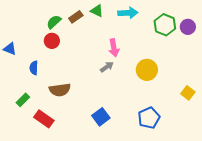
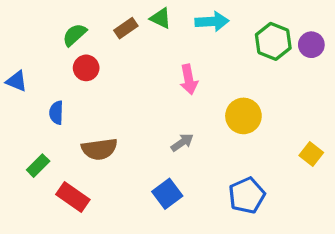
green semicircle: (54, 22) -> (75, 35), moved
gray arrow: (107, 67) -> (182, 142), moved

